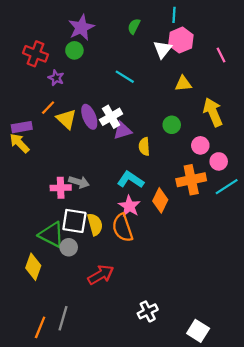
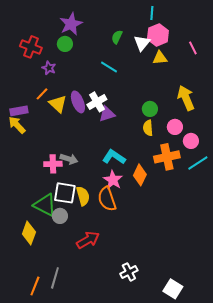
green semicircle: (134, 26) -> (117, 37), moved
yellow triangle: (183, 84) -> (160, 58), moved
yellow semicircle: (144, 147) -> (148, 128), moved

